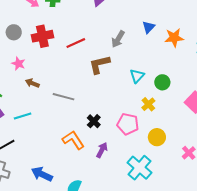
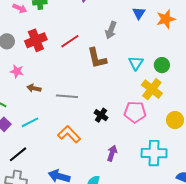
brown L-shape: (99, 64) -> (97, 58), turned -80
yellow cross: (148, 104) -> (152, 89), size x1.5
yellow circle: (157, 137) -> (175, 120), moved
orange L-shape: (73, 140) -> (69, 134), moved
purple arrow: (102, 150) -> (112, 153), moved
cyan cross: (139, 168) -> (154, 153), turned -30

